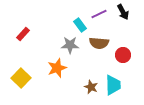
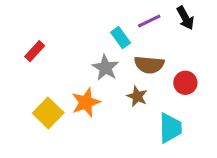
gray star: (70, 45) -> (105, 68), turned 30
yellow square: (21, 78) -> (48, 113), moved
brown star: (91, 87) -> (137, 96), moved

